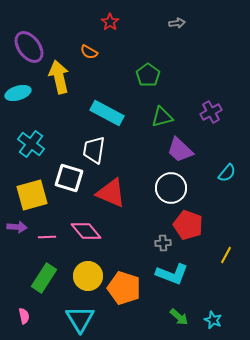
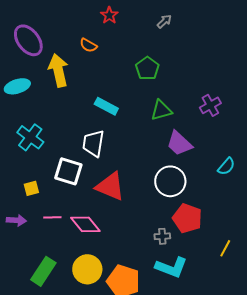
gray arrow: (177, 23) -> (164, 21), moved, turned -35
cyan rectangle: (107, 113) -> (106, 106), size x0.7
yellow square: (32, 195) -> (31, 188), size x0.5
pink line: (47, 237) -> (52, 217), moved

